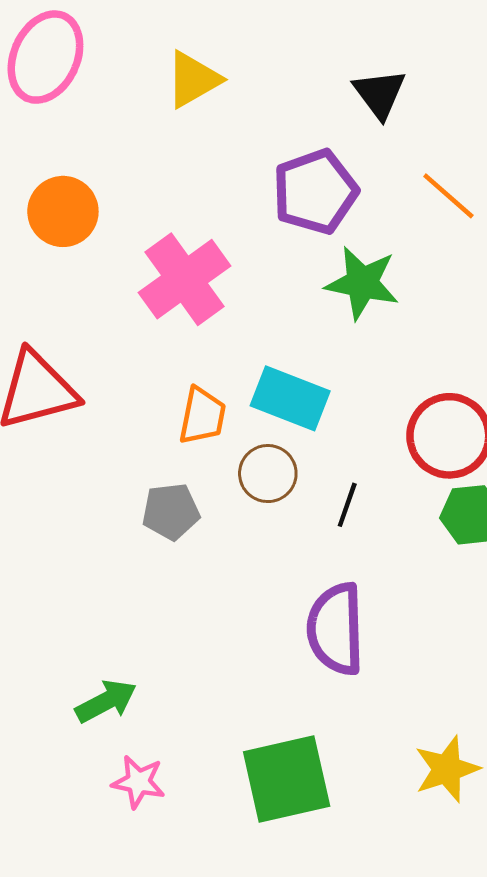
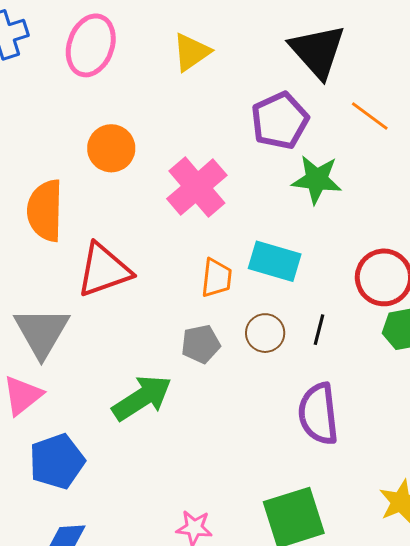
black triangle: (379, 94) -> (318, 51), size x1.6
brown circle: (268, 474) -> (265, 333), moved
green arrow: (106, 701) -> (142, 398), moved, size x1.5

